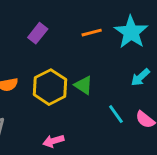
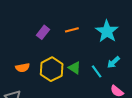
orange line: (92, 33) -> (72, 30), moved
cyan line: (116, 114) -> (97, 71), moved

